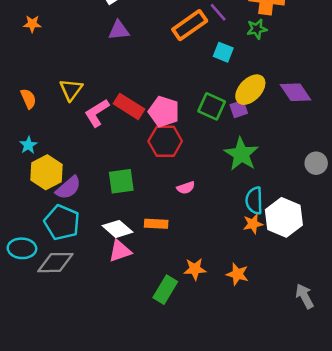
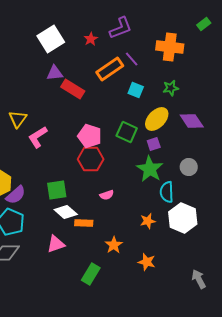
green star: (257, 29) -> (171, 88), moved
red rectangle: (129, 106) -> (73, 89), moved
purple square: (239, 109) -> (154, 144), moved
gray circle: (316, 163) -> (189, 167), moved
cyan semicircle: (254, 201) -> (167, 192), moved
orange star: (253, 224) -> (148, 221), moved
white diamond: (117, 229) -> (66, 212), moved
orange star: (195, 269) -> (114, 245), moved, turned -30

